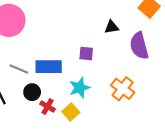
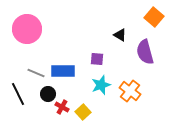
black triangle: (112, 27) -> (120, 35), turned 40
cyan star: (80, 88) -> (101, 85), moved

